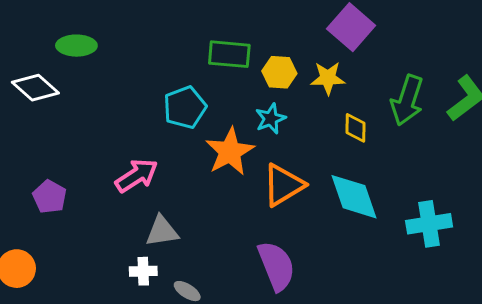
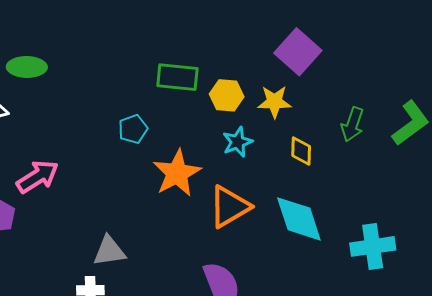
green arrow: (407, 100) -> (352, 124), size x0.7
cyan pentagon: (185, 107) -> (133, 129), size x0.7
cyan star: (271, 119) -> (237, 142), moved
pink arrow: (137, 176) -> (38, 177), moved

